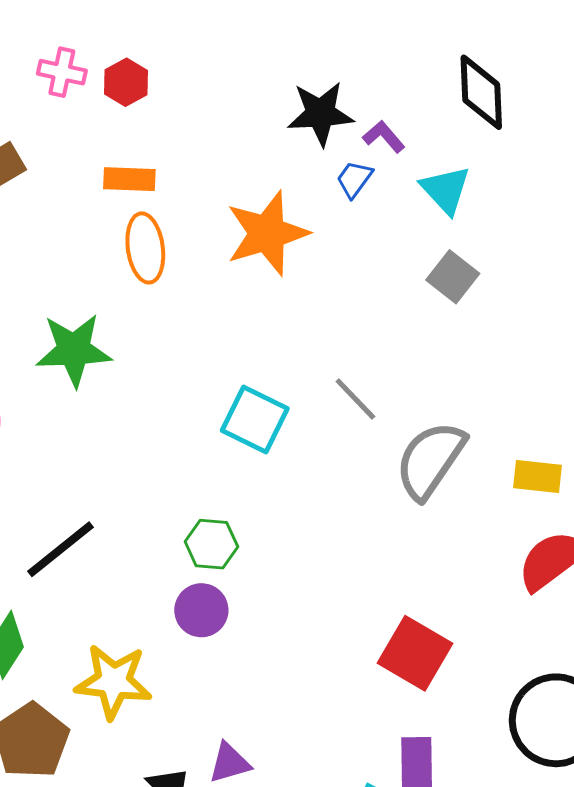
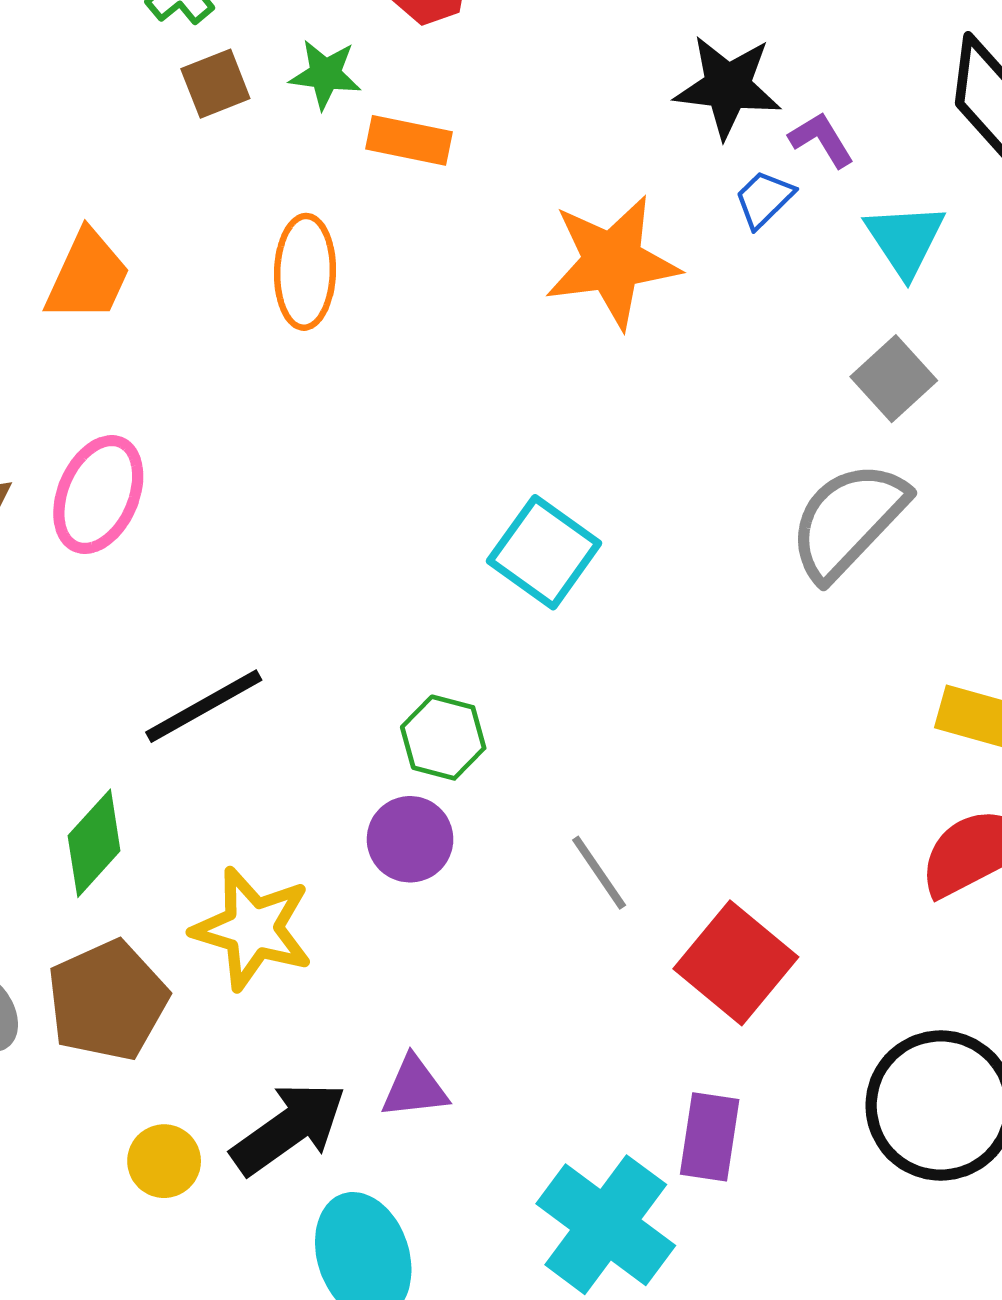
orange ellipse: (145, 248) -> (305, 272), moved
green star: (74, 350) -> (325, 74), moved, size x0.6
gray line: (355, 399) -> (599, 873), moved
gray semicircle: (430, 460) -> (848, 521), moved

